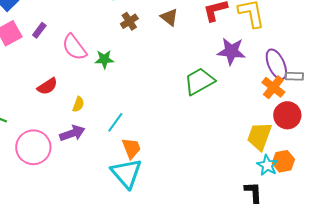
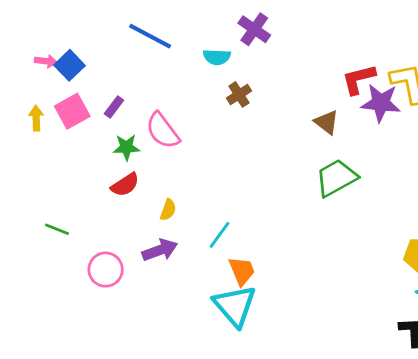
brown triangle: (169, 17) -> (327, 122), moved
purple star: (231, 51) -> (381, 103), moved
green star: (104, 59) -> (126, 147), moved
pink circle: (33, 147) -> (106, 270), size x0.7

